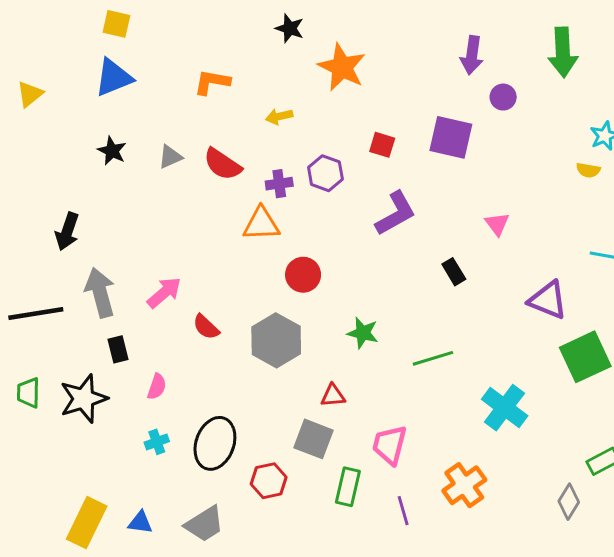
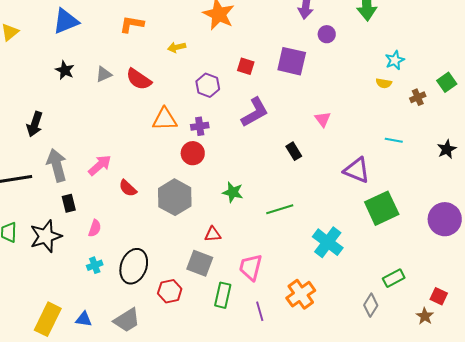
purple cross: (279, 184) -> (200, 126), moved

